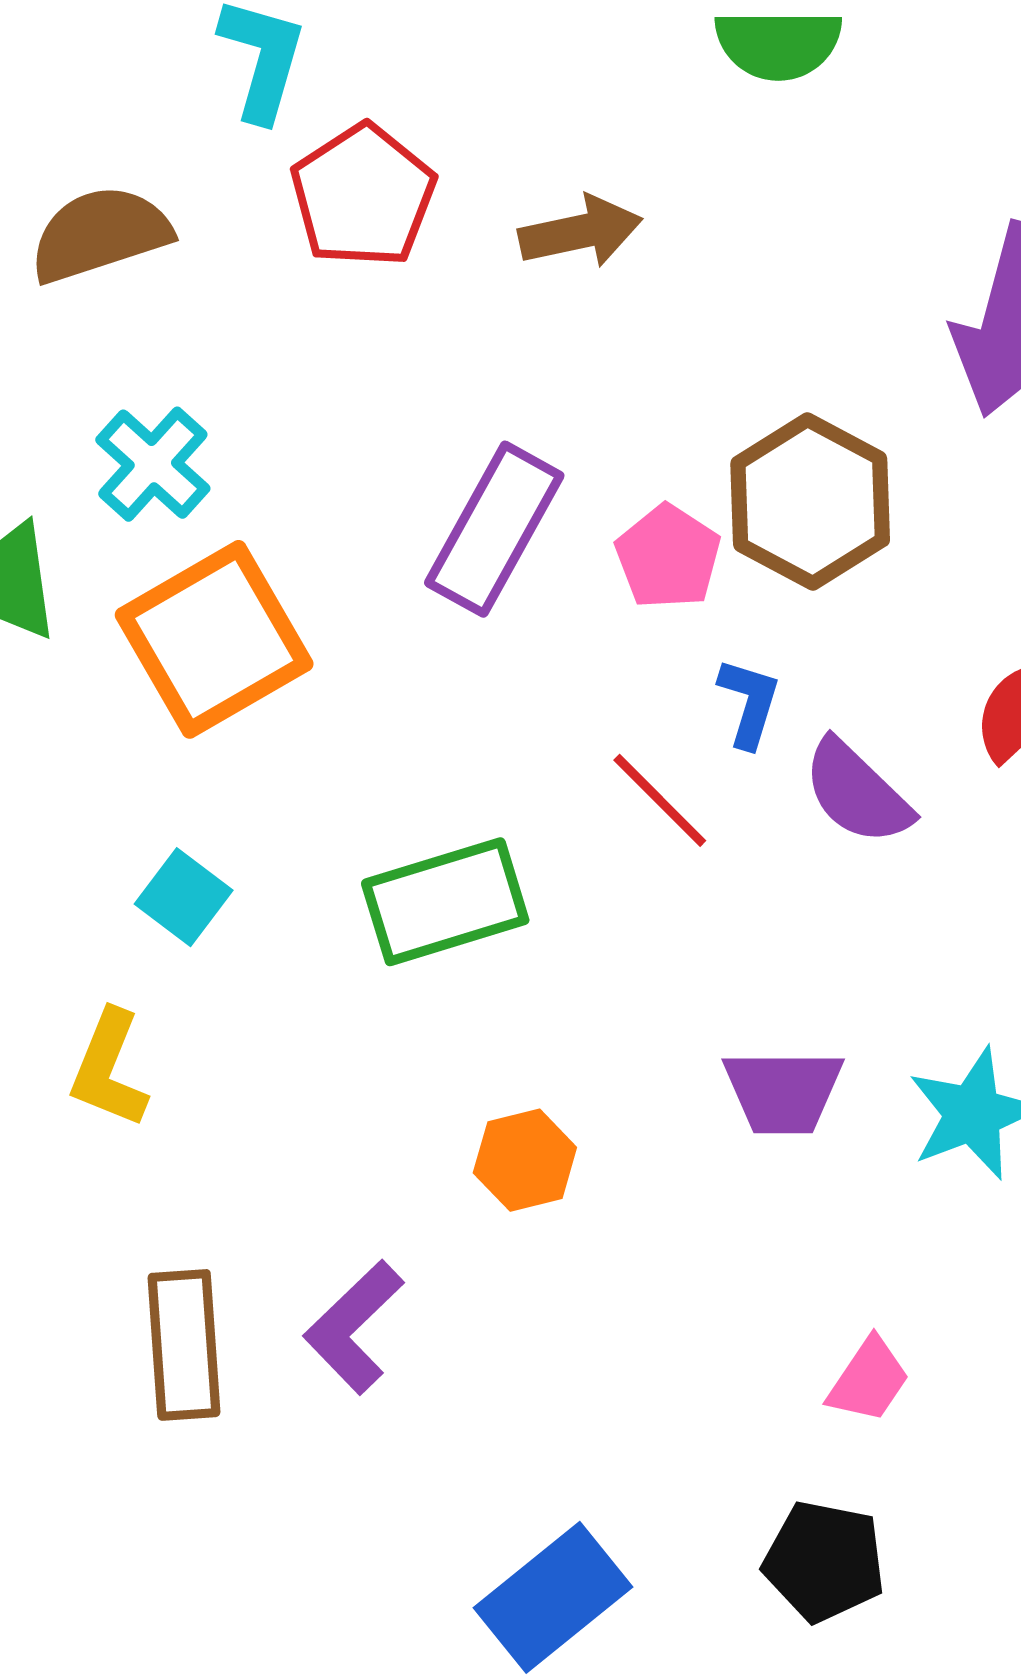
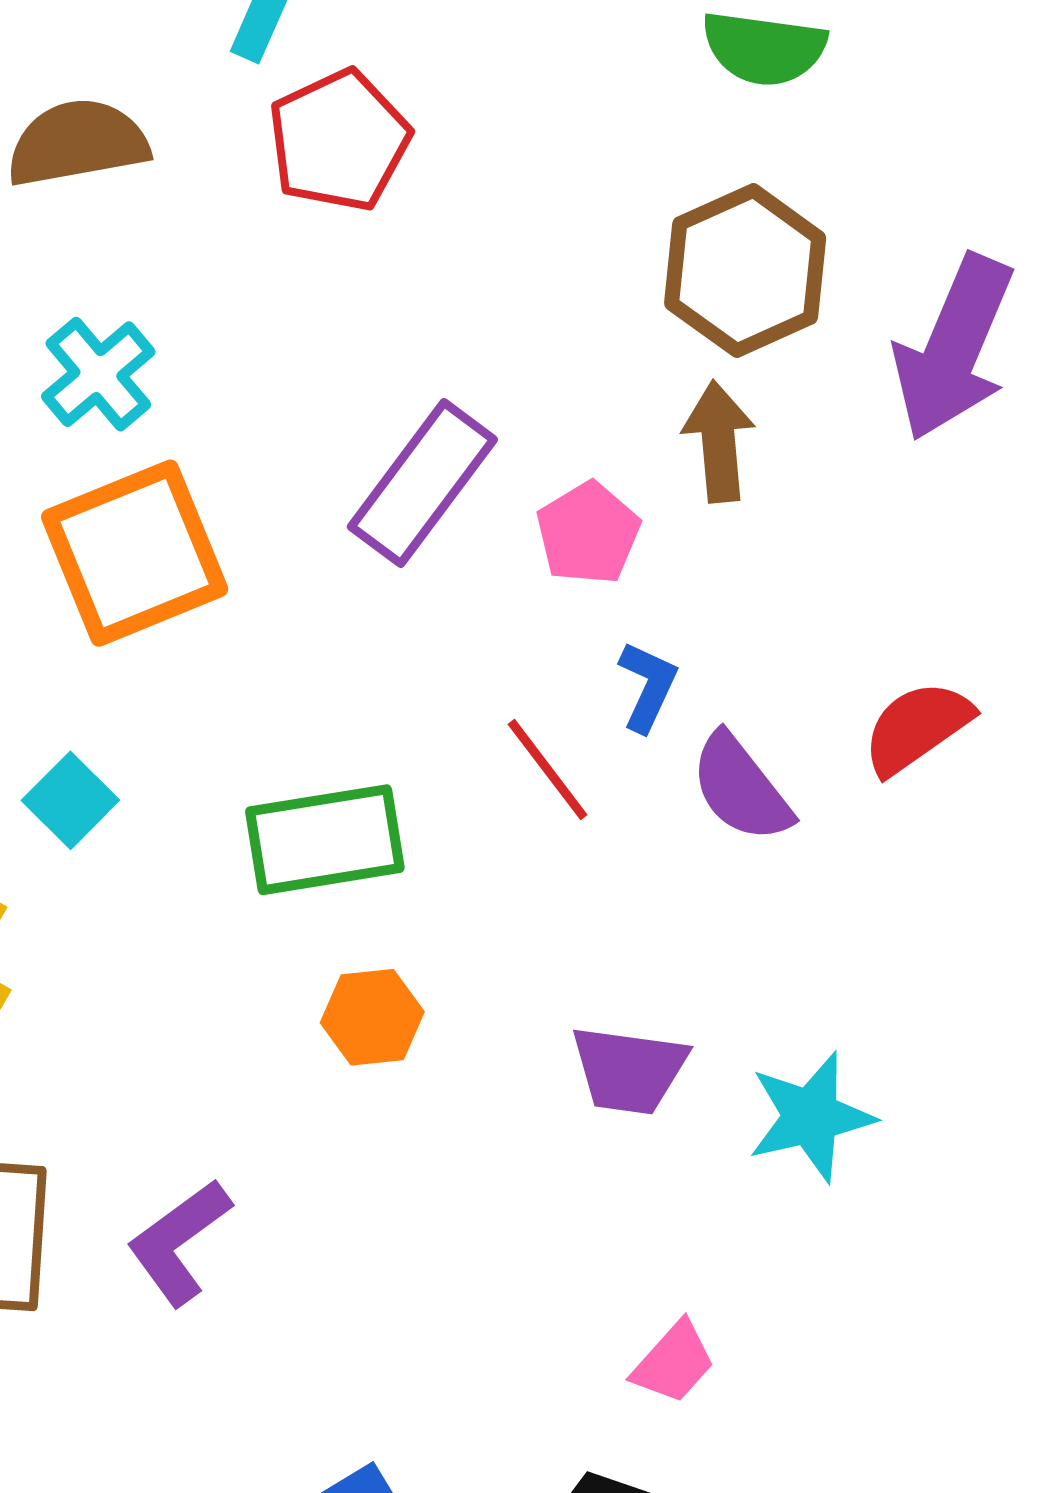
brown arrow: (580, 232) -> (719, 441), moved, turned -91
brown hexagon: (810, 501) -> (745, 271), moved
orange hexagon: (525, 1160) -> (372, 1017), moved

